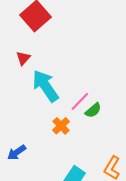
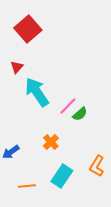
orange cross: (61, 126) -> (51, 142), moved

